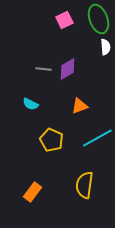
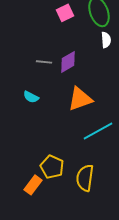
orange triangle: (79, 106) -> (80, 99), size x1.5
yellow pentagon: (51, 140) -> (52, 167), moved

